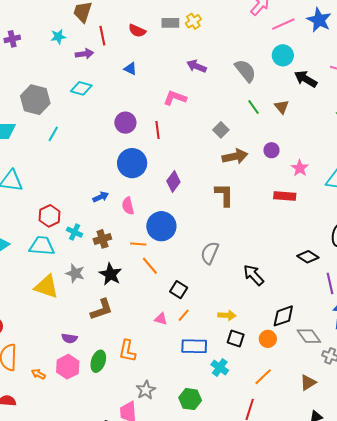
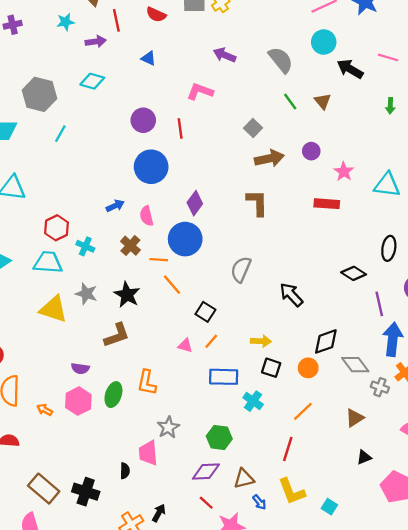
purple diamond: (173, 182) -> (195, 203), moved
brown cross: (102, 239) -> (130, 246), moved, turned -30

